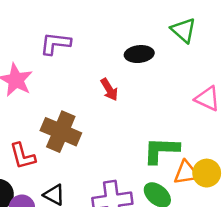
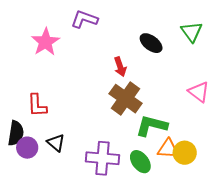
black ellipse: (139, 54) -> (151, 43), turned 30
brown cross: (61, 132) -> (126, 99), moved

